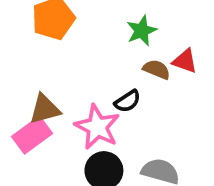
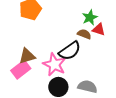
green star: (142, 31) -> (90, 18), moved
black semicircle: (128, 101) -> (70, 51), size x1.6

